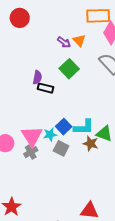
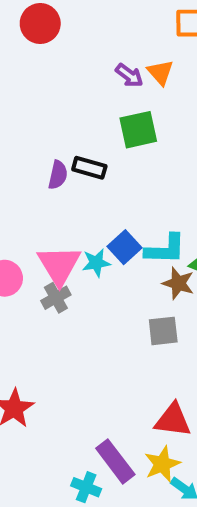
green square: (69, 69) -> (138, 130), turned 30
purple semicircle: (37, 77) -> (58, 175), moved
gray square: (61, 148) -> (163, 331), moved, turned -35

